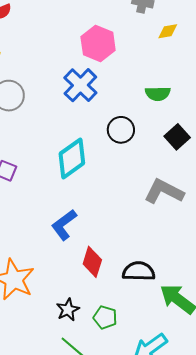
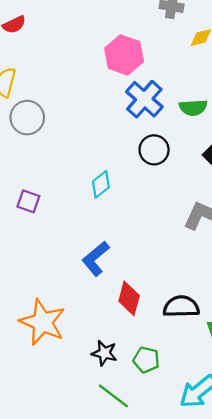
blue cross: (80, 85) -> (144, 99), moved
cyan diamond: (72, 158) -> (101, 184), size x0.6
black star: (68, 310) -> (104, 353), turned -30

